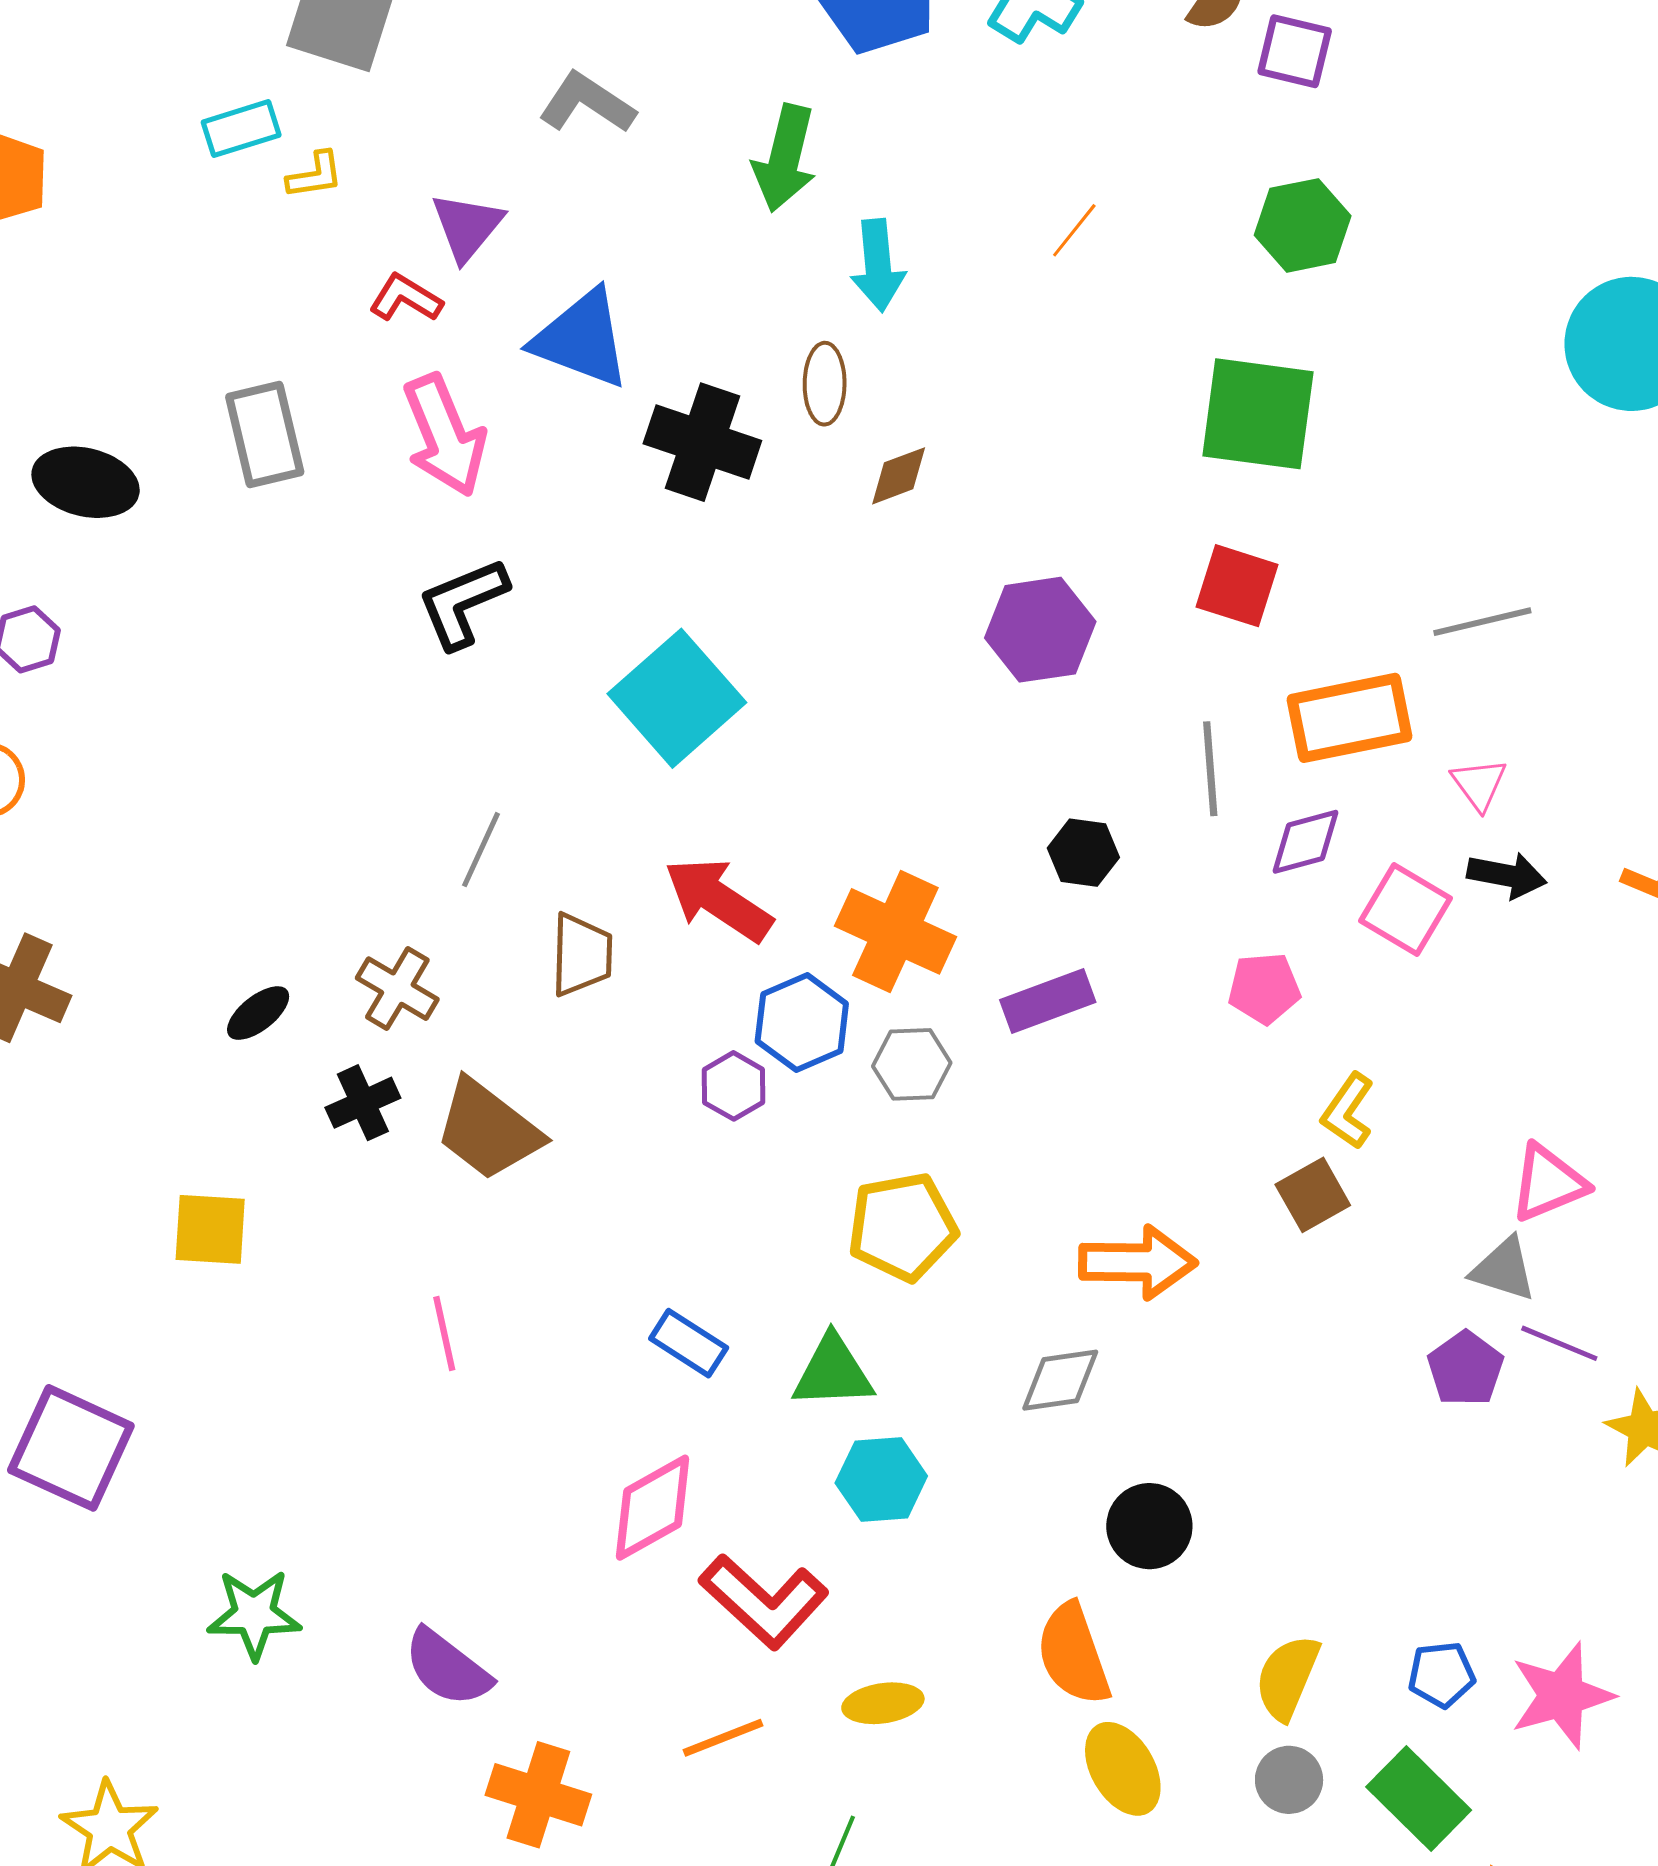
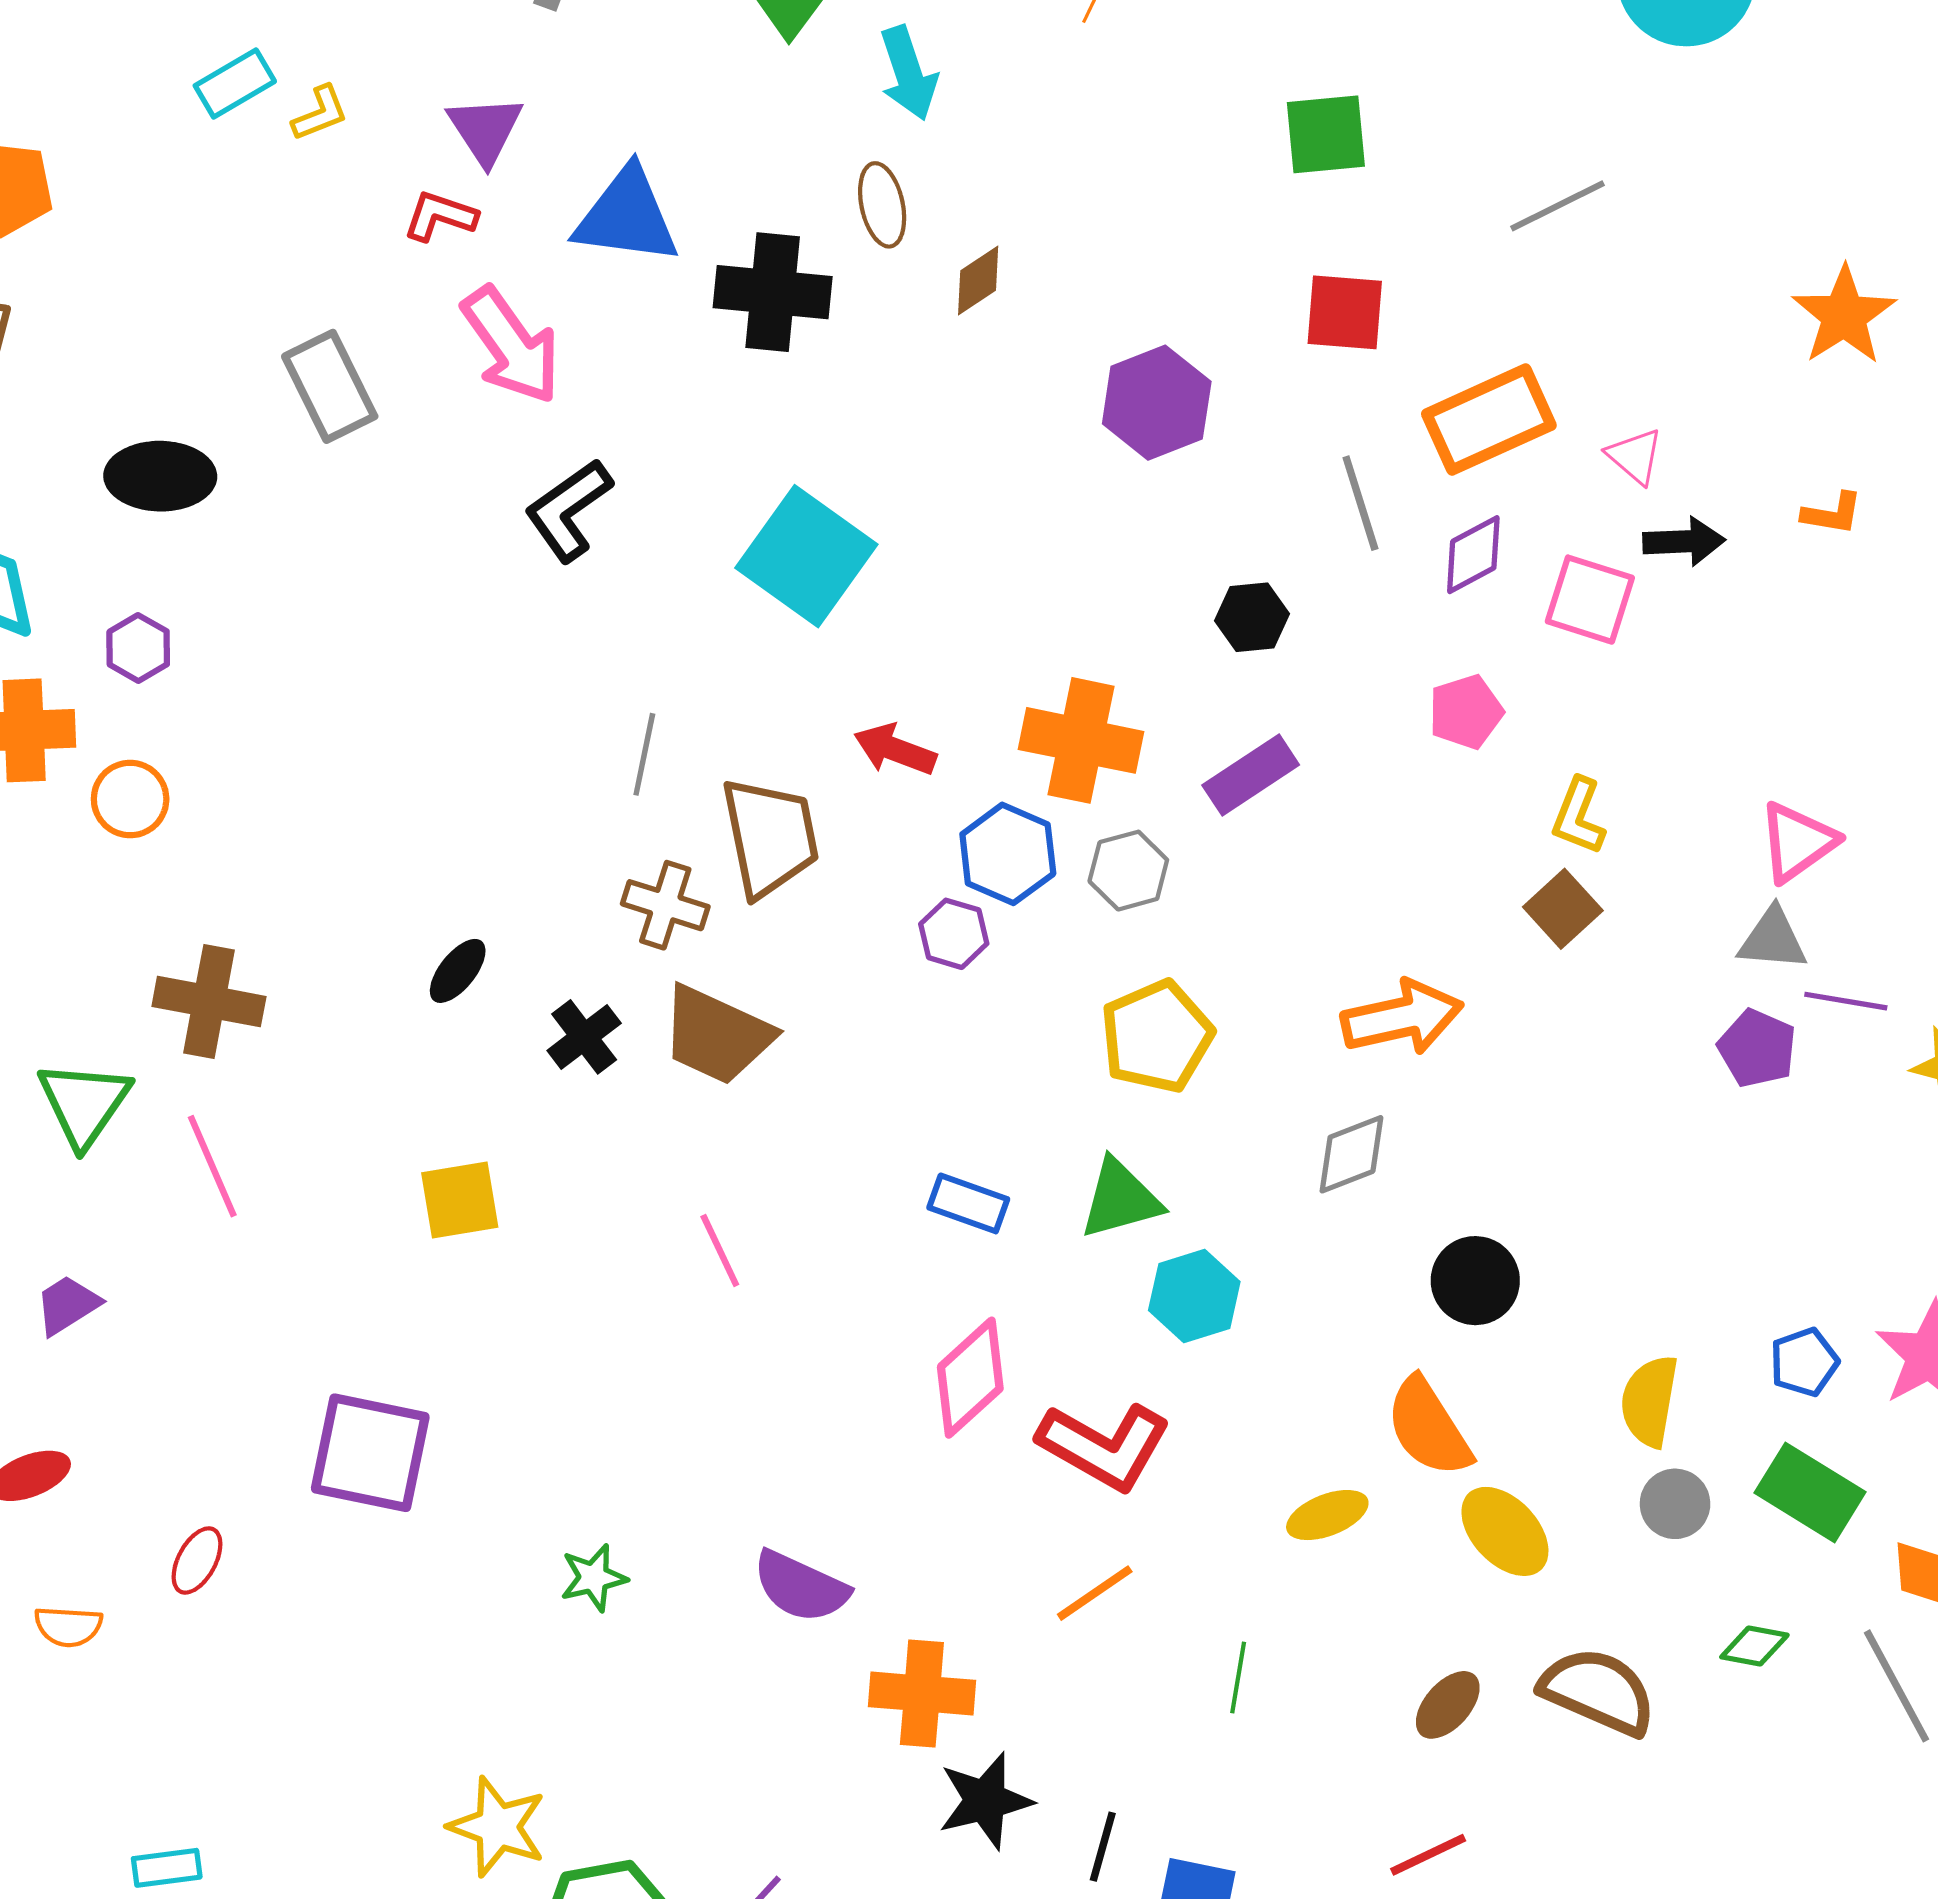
green square: (1258, 414) -> (1326, 134), size x0.7
gray line: (1482, 622) -> (1557, 206), moved
red arrow: (718, 900) -> (895, 750), size x0.7
brown trapezoid: (581, 955) -> (770, 837), size x1.4
brown cross: (397, 989) -> (665, 905), moved
green star: (254, 1614) -> (594, 1578), size x0.7
yellow ellipse: (883, 1703) -> (1327, 1515), moved

